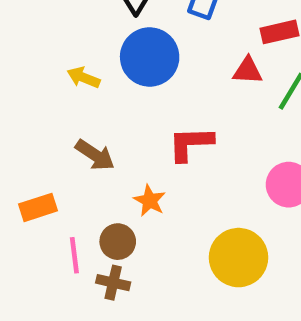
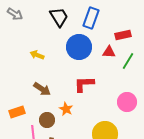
blue circle: (150, 57) -> (79, 47), moved
brown circle: (118, 242) -> (47, 120), moved

